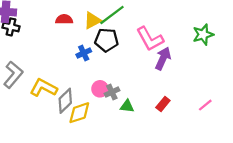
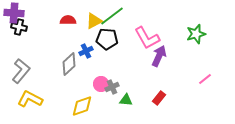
yellow L-shape: (44, 88) -> (30, 99), moved
gray diamond: (65, 101) -> (69, 64), moved
pink line: (205, 105) -> (205, 79), moved

